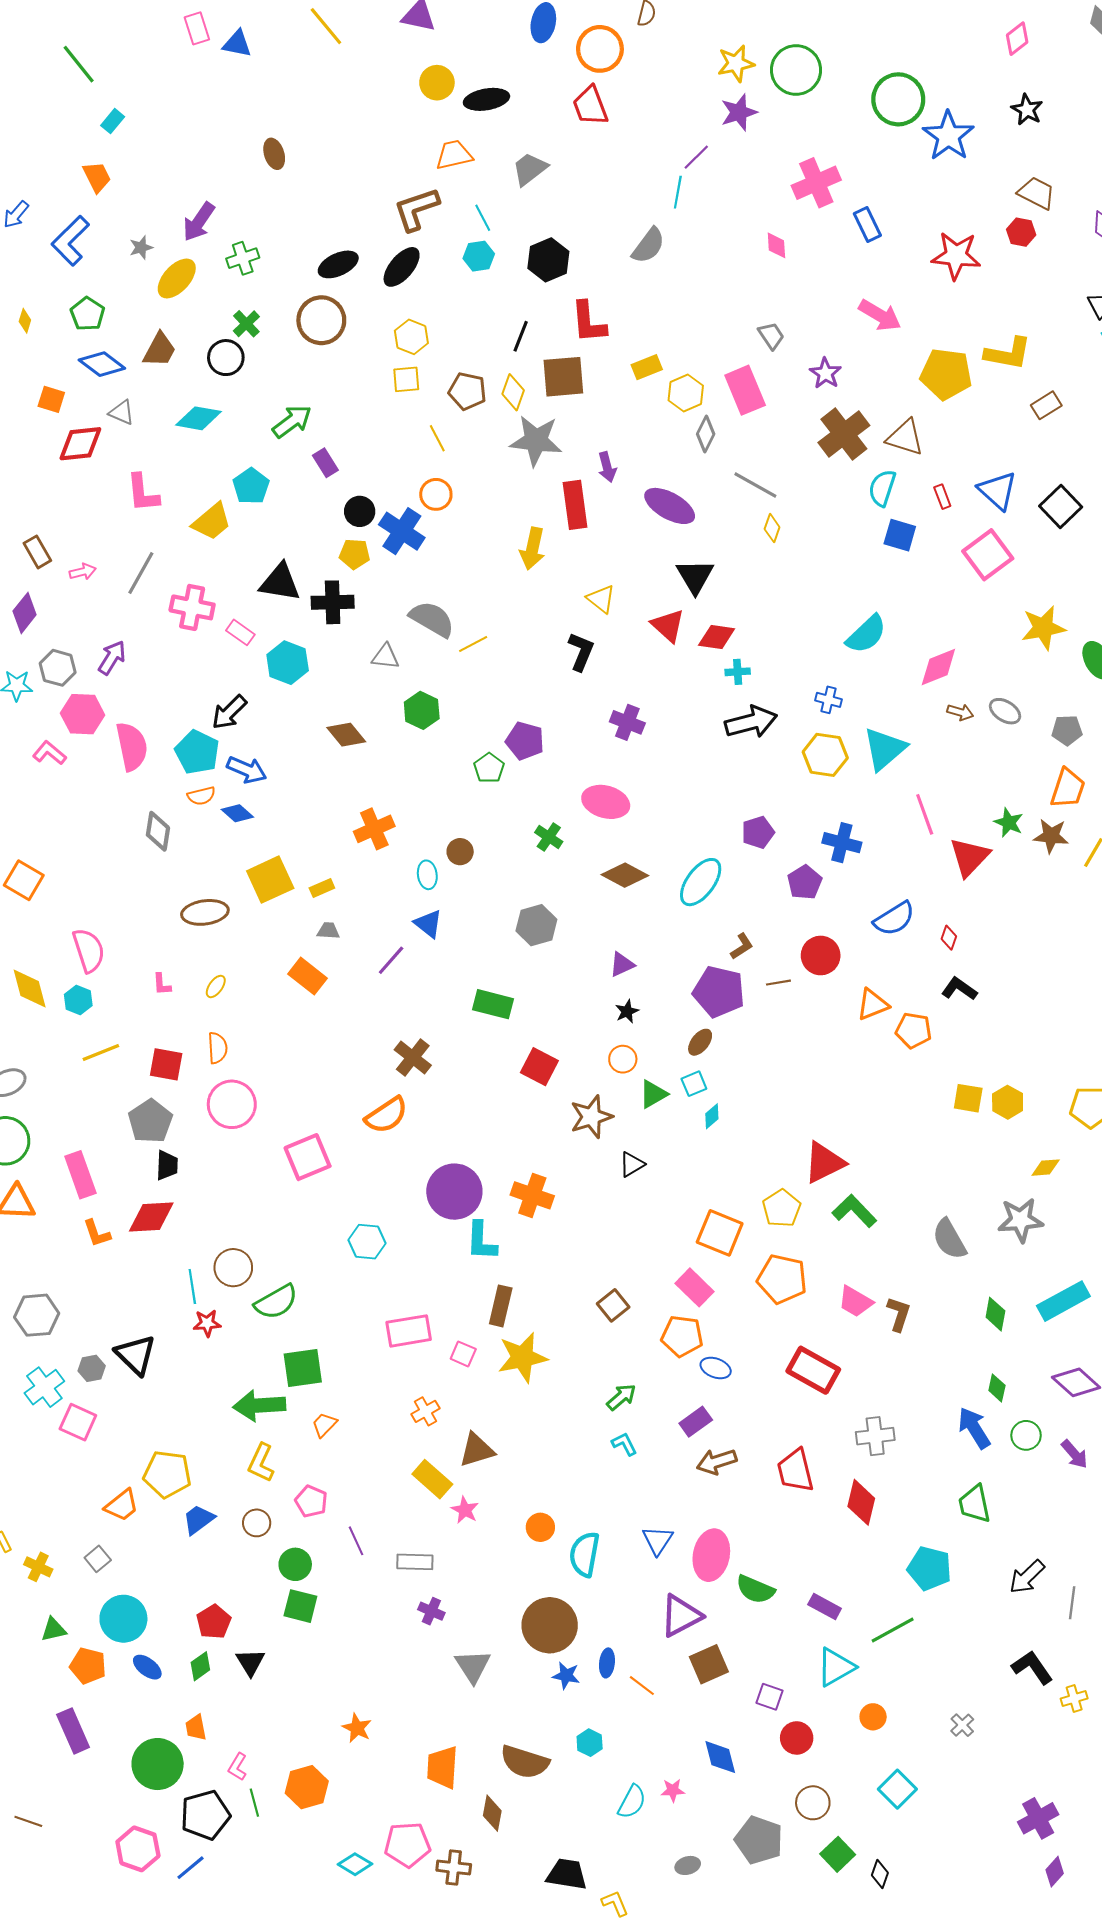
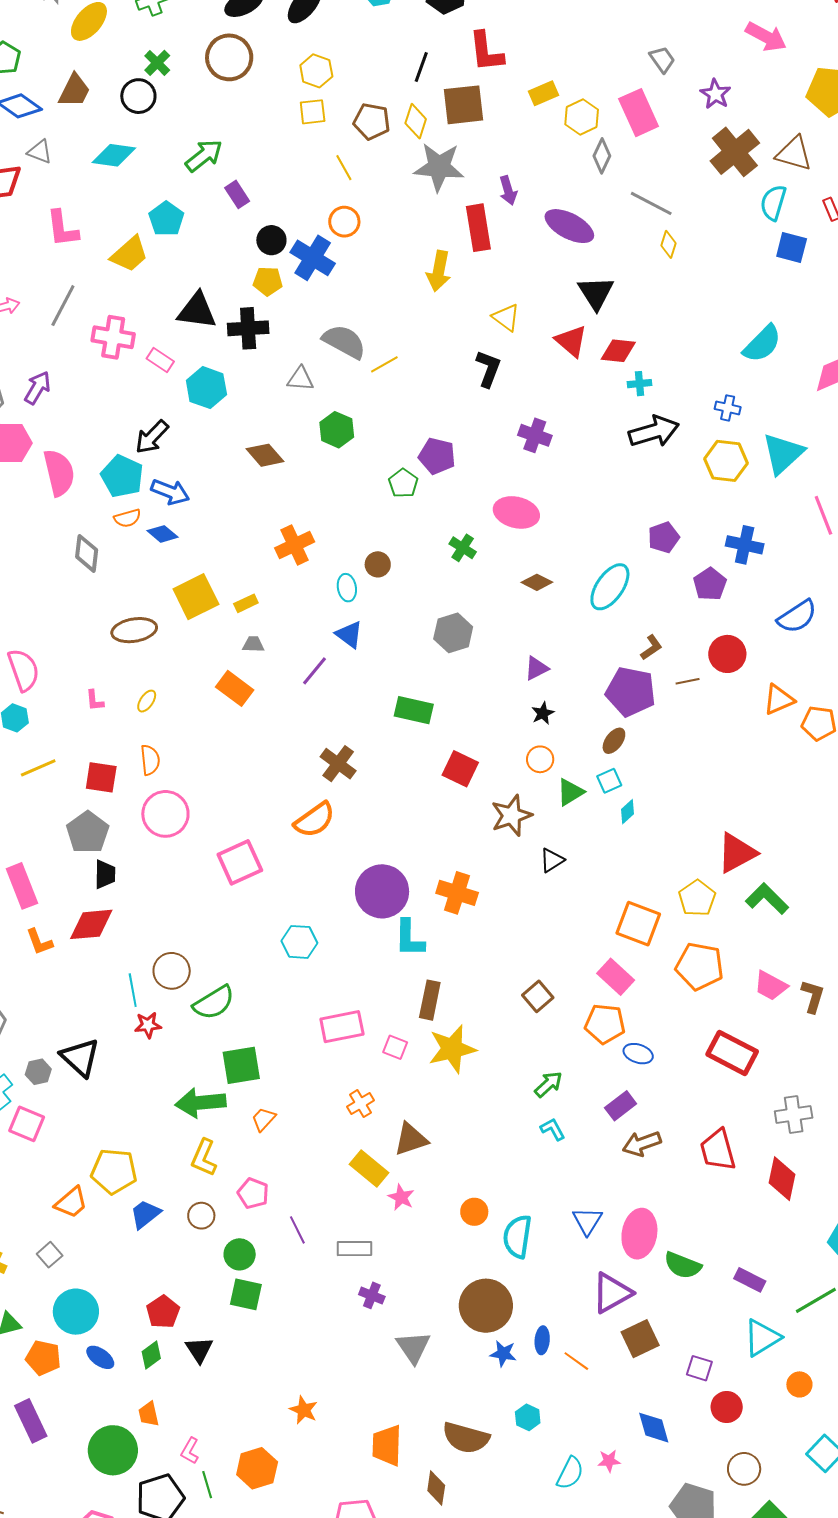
brown diamond: (625, 875) -> (537, 582), size x0.7

